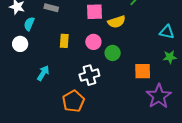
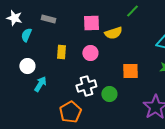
white circle: (20, 44) -> (27, 66), moved
green circle: (113, 53) -> (109, 94), moved
orange square: (143, 71) -> (130, 71), moved

